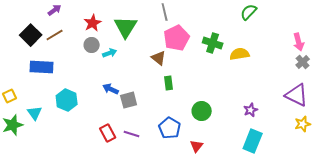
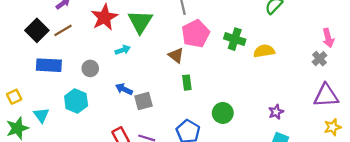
red star: (93, 23) -> (104, 17), size x1.4
gray circle: (92, 45) -> (90, 68), moved
gray cross: (303, 62) -> (319, 59), moved
purple triangle: (297, 95) -> (326, 96), turned -30

